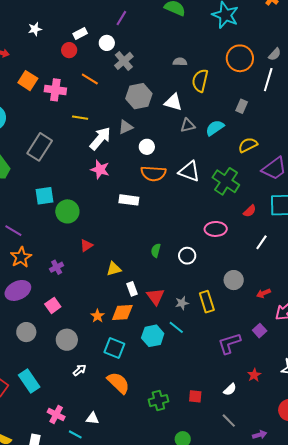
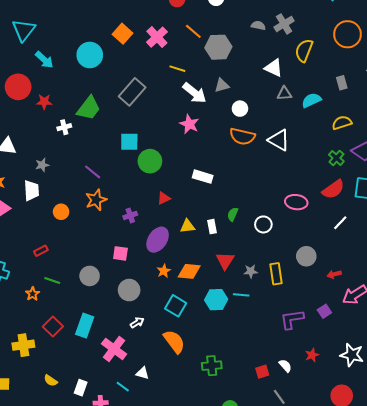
gray cross: (124, 61) -> (284, 24), moved
gray semicircle: (180, 62) -> (258, 26), moved
orange square: (28, 81) -> (123, 34), moved
pink cross: (55, 90) -> (157, 37), turned 30
gray hexagon: (139, 96) -> (218, 47), moved
gray rectangle: (242, 106) -> (342, 83), turned -48
white arrow: (100, 138) -> (194, 93), turned 80
green cross: (226, 181) -> (336, 158), moved, size x0.6
white rectangle: (129, 200) -> (203, 177), moved
red semicircle: (250, 211) -> (333, 189), size x1.6
white rectangle: (132, 289) -> (212, 227), moved
purple ellipse: (18, 290) -> (158, 240), moved, turned -40
pink square: (53, 305) -> (120, 253), turned 35
cyan line: (176, 327) -> (241, 295), turned -42
cyan rectangle: (29, 381) -> (85, 326), turned 45
white semicircle: (230, 389) -> (285, 366), turned -96
red square: (195, 396) -> (262, 372), moved, turned -32
pink cross: (56, 414) -> (114, 349), moved, size x1.4

